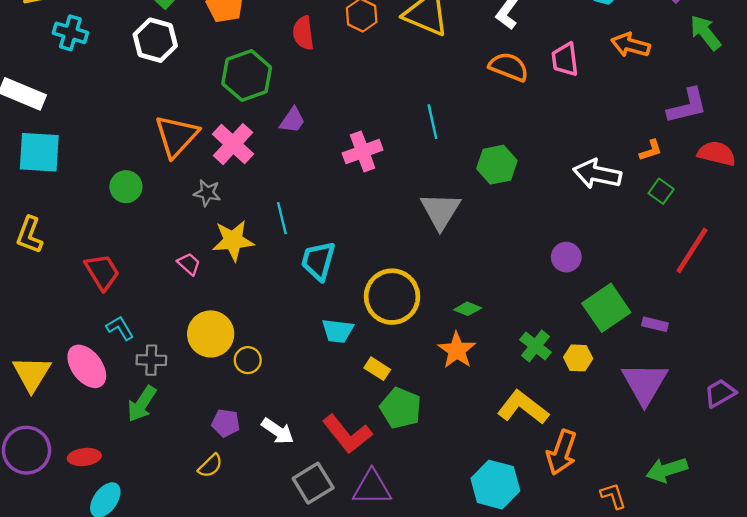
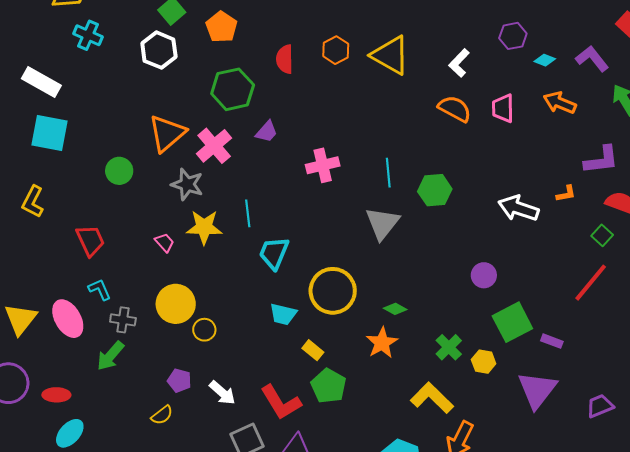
cyan line: (432, 122) -> (388, 173), moved
green square: (661, 191) -> (602, 235), moved
gray star: (207, 193) -> (187, 184), size x1.4

